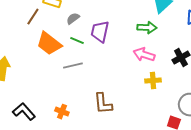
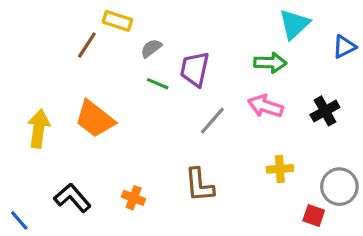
orange trapezoid: (49, 44) -> (95, 119), moved
gray line: (73, 66) -> (212, 121), moved, turned -36
yellow cross: (153, 81) -> (280, 169), moved

